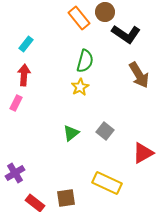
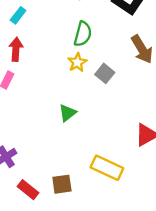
gray square: (105, 131) -> (105, 73), moved

